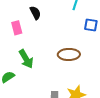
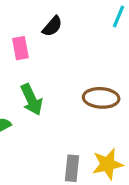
black semicircle: (35, 13) -> (52, 26), turned 64

